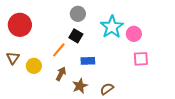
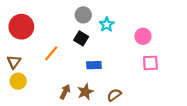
cyan star: (112, 27) -> (107, 25), moved, size x0.6
orange line: (59, 50) -> (51, 53), moved
yellow circle: (34, 66) -> (18, 81), moved
brown arrow: (61, 74) -> (65, 92), moved

